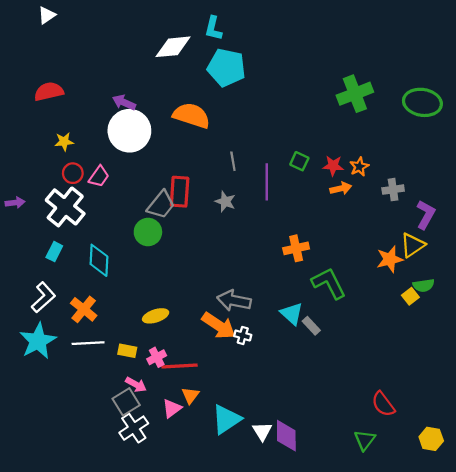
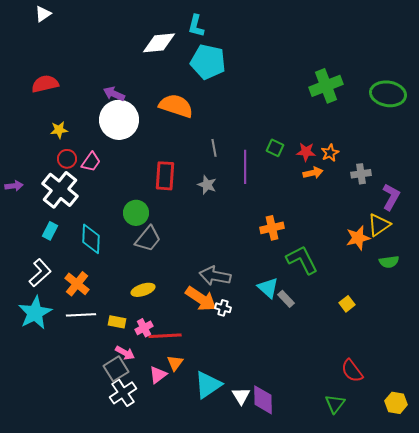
gray trapezoid: (161, 205) -> (148, 239), moved
yellow square: (410, 296) -> (347, 304), moved

